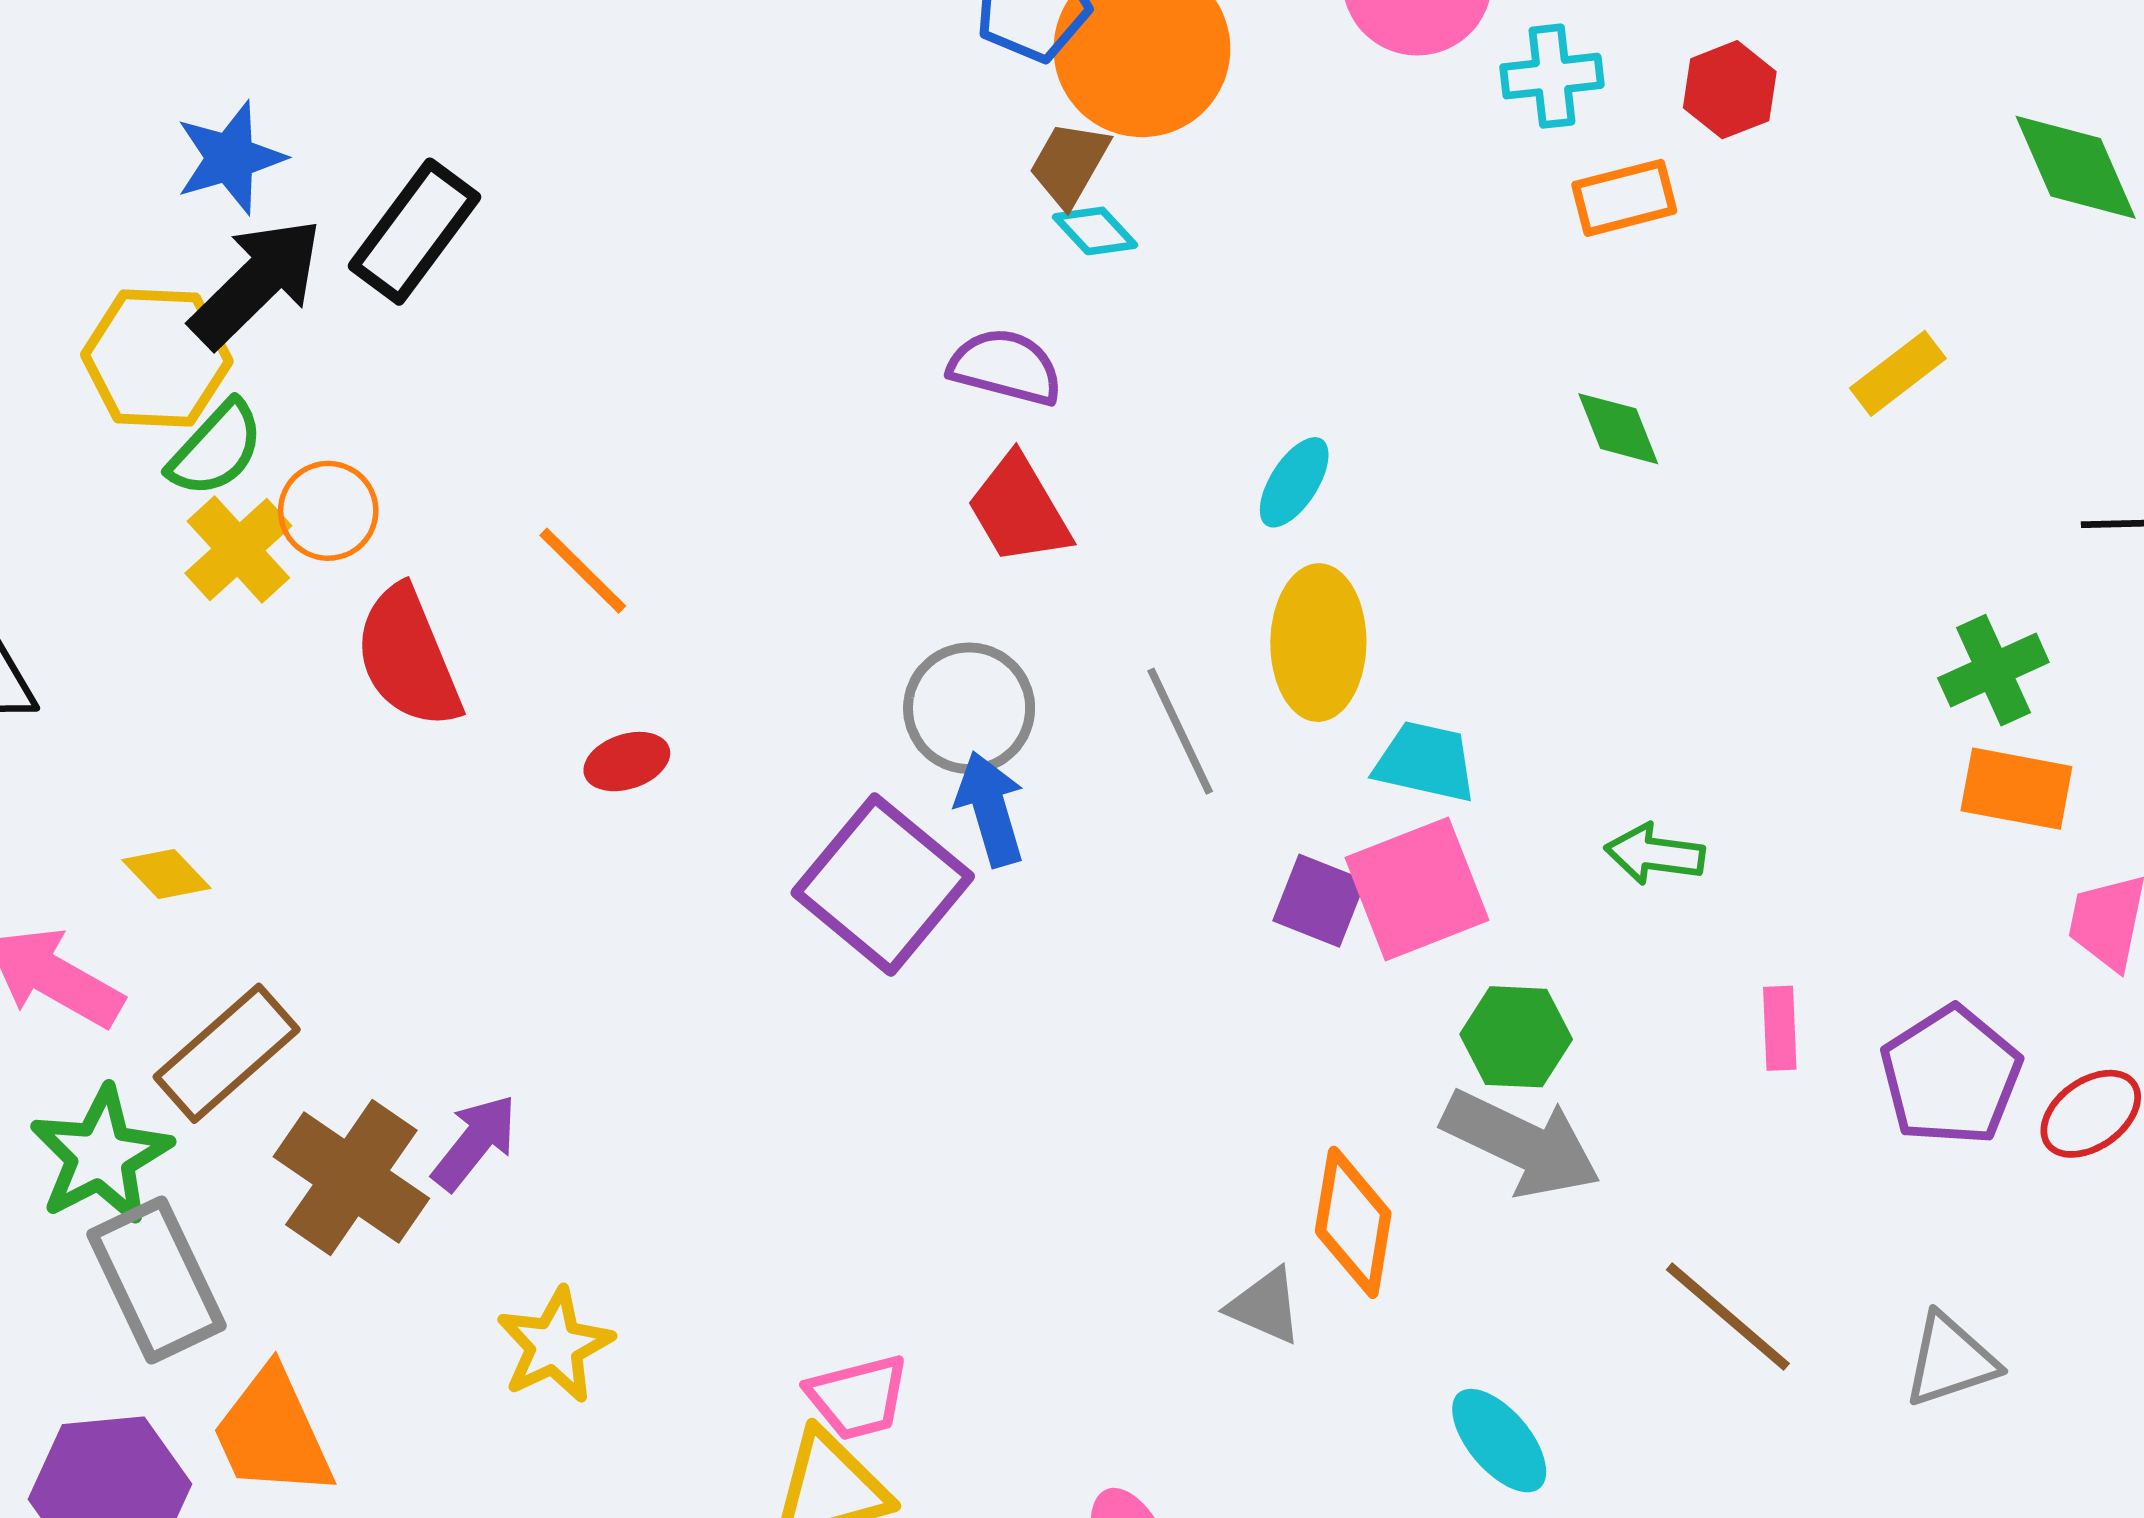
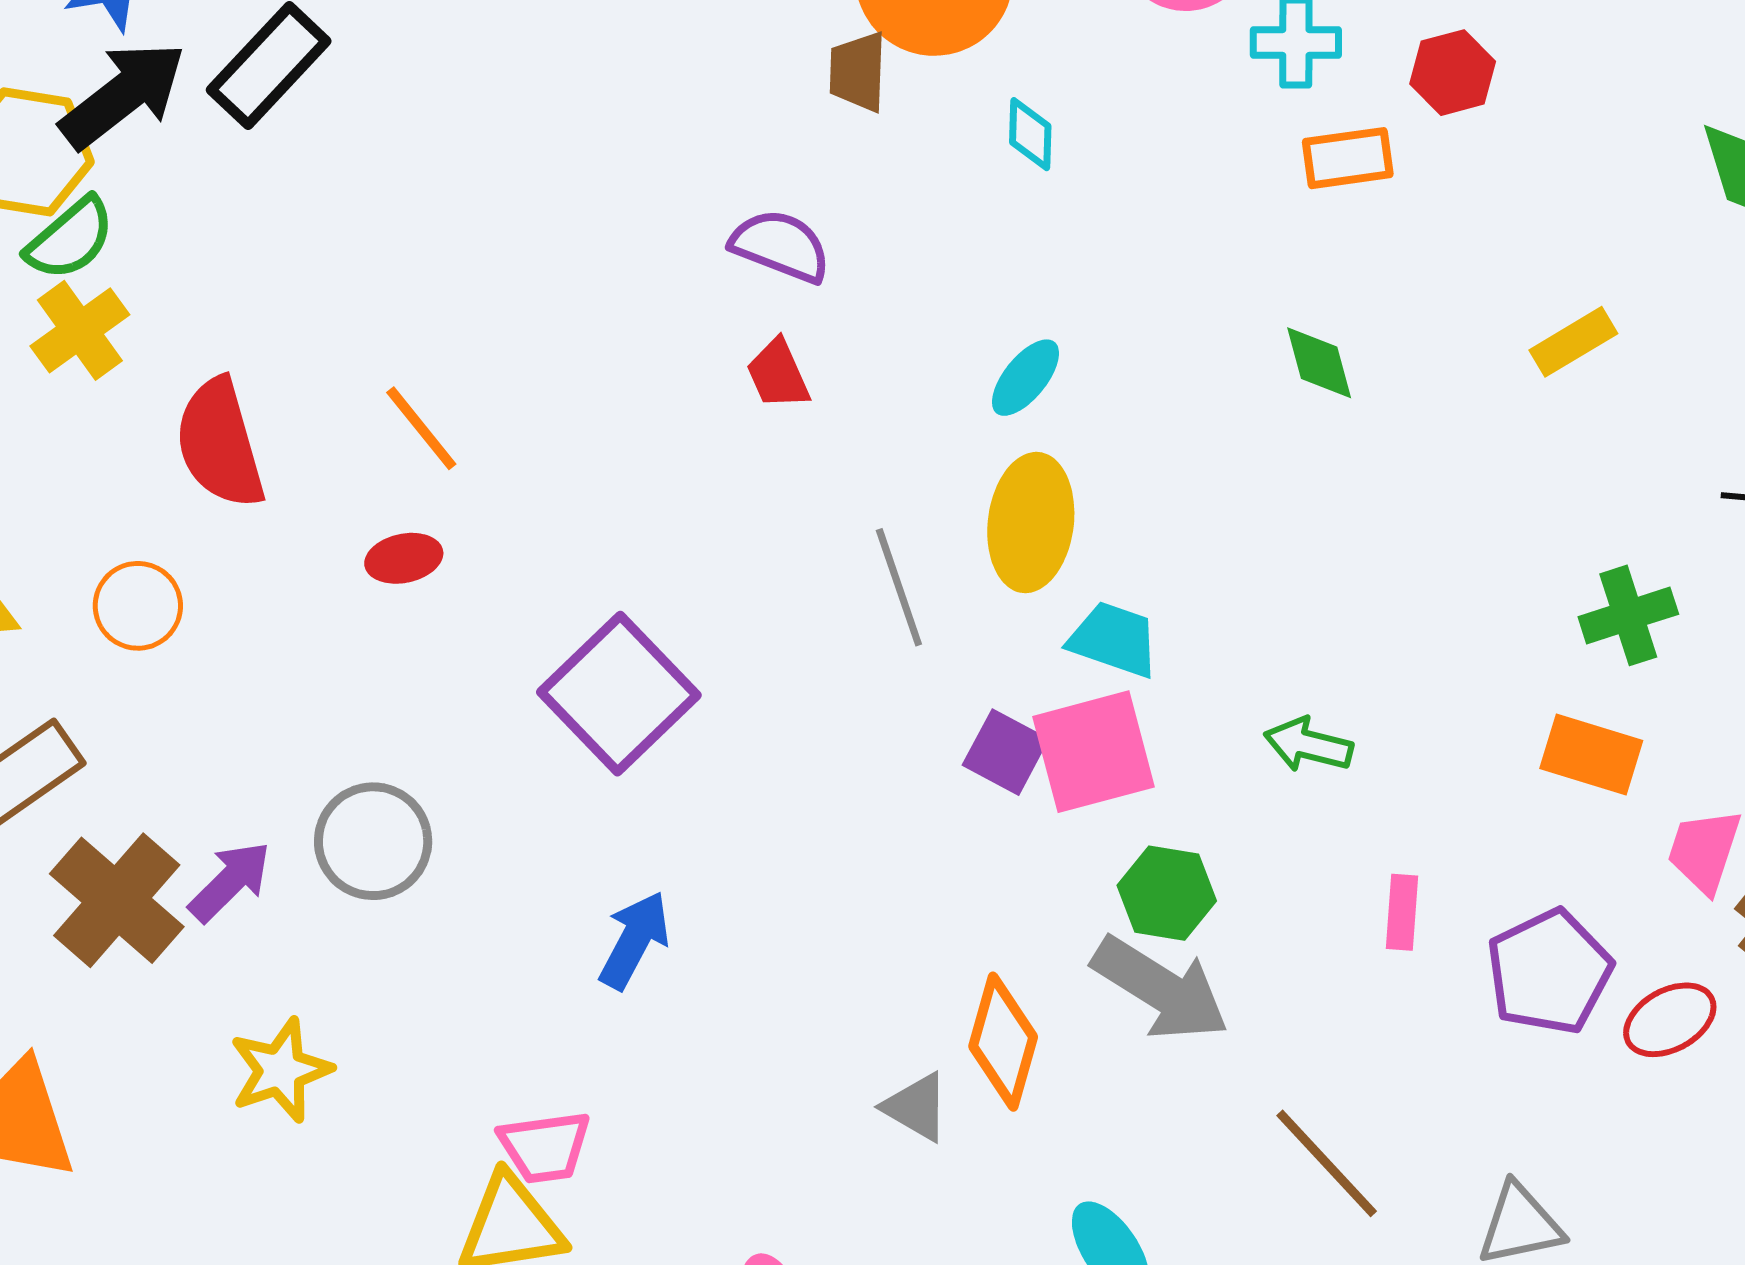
brown trapezoid: (1069, 164) -> (858, 72), turned -34
cyan diamond: (1095, 231) -> (1030, 134), moved, turned 38
red trapezoid: (1019, 510) -> (778, 374), size x0.7
orange circle: (328, 511) -> (138, 606), moved
orange line: (583, 571) -> (421, 428), moved
gray circle: (969, 708) -> (373, 841), moved
orange rectangle: (2016, 789) -> (1591, 754), moved
blue arrow: (990, 809) -> (634, 940), moved, turned 38

